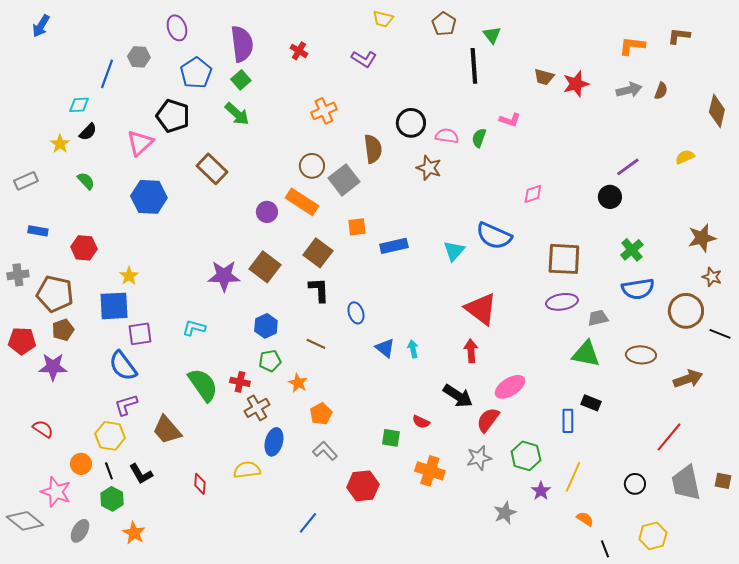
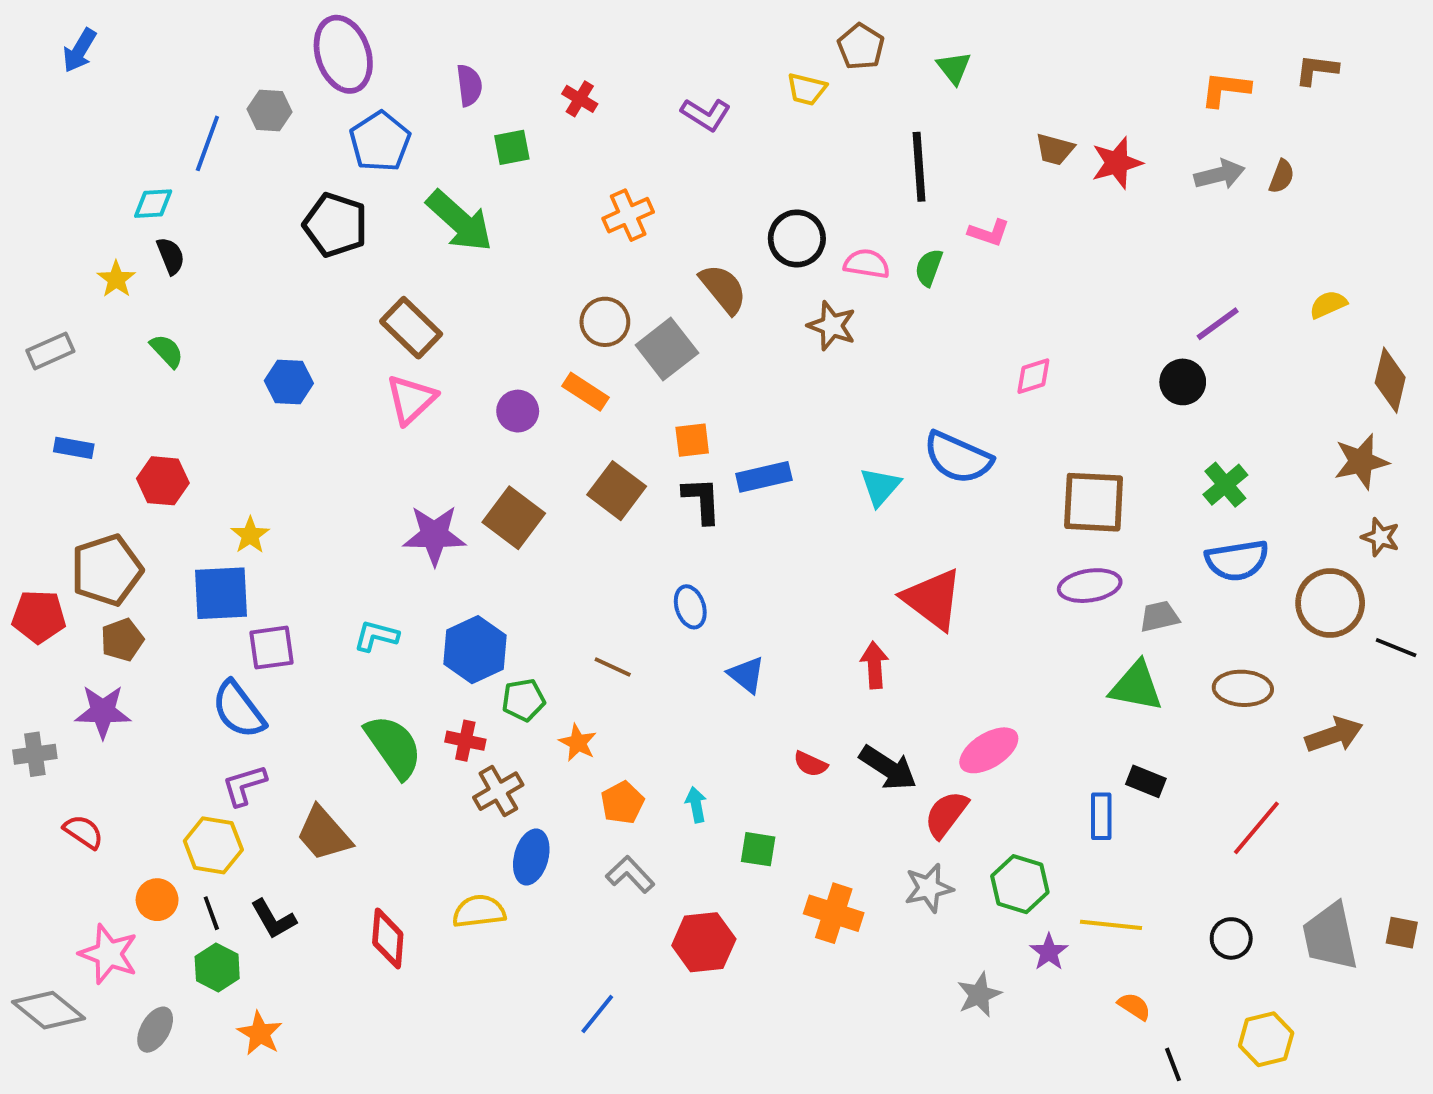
yellow trapezoid: (383, 19) -> (807, 89), moved
purple ellipse: (177, 28) -> (343, 54), size x1.5
purple semicircle: (242, 44) -> (469, 85), size x0.6
black line: (474, 66) -> (919, 167), moved
green square: (241, 80) -> (512, 147), moved, turned 30
brown diamond: (717, 111) -> (1390, 380), moved
green arrow: (237, 114) -> (460, 221), size x1.4
black semicircle: (88, 132) -> (171, 256), turned -66
pink triangle: (140, 143) -> (411, 399), moved
brown semicircle: (373, 149) -> (723, 289), turned -32
blue hexagon: (149, 197) -> (289, 382), size x0.7
orange rectangle: (302, 202) -> (586, 392), size x0.7
gray cross: (18, 275) -> (35, 754), moved
black L-shape: (319, 290) -> (702, 500), moved
brown pentagon: (55, 294) -> (107, 570), turned -30
blue hexagon: (266, 326) -> (475, 650), moved, size x1.4
red pentagon: (22, 341) -> (39, 617), moved
cyan arrow: (413, 349) -> (696, 805), moved
red arrow: (471, 351) -> (874, 665), moved
red semicircle: (421, 422) -> (810, 764), moved
red line: (669, 437) -> (1256, 828), moved
yellow line: (573, 477) -> (1111, 925), turned 72
red diamond: (200, 484) -> (388, 938), size x1.4

